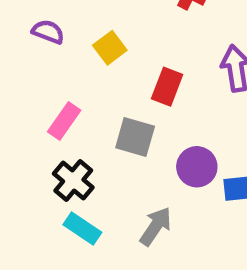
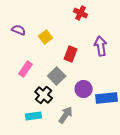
gray square: (135, 137) -> (57, 76), turned 30
black cross: (73, 181) -> (44, 95), moved
cyan rectangle: (82, 229) -> (34, 116), turned -42

